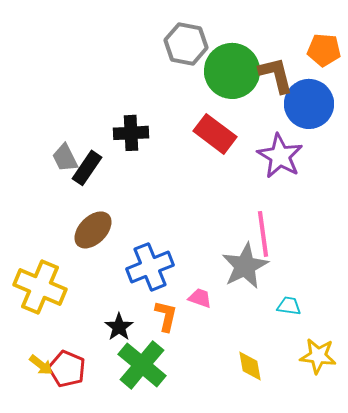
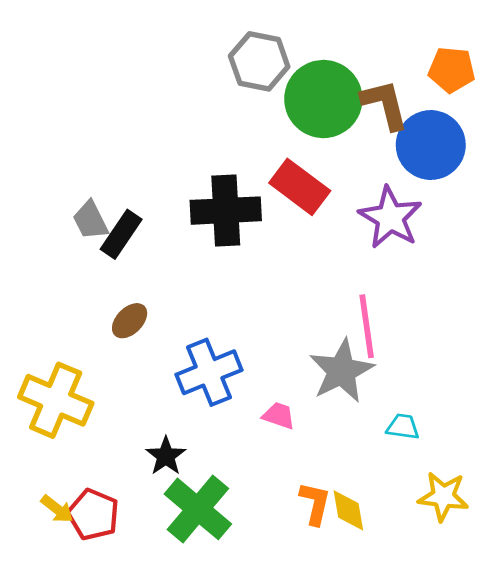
black cross: (131, 133) -> (226, 211), moved, size x1.4
brown ellipse: (93, 230) -> (130, 321), size x0.7
orange L-shape: (166, 316) -> (315, 503), moved

